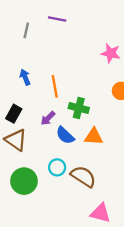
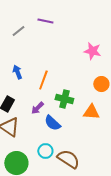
gray line: (26, 30) -> (18, 31), turned 40
orange line: (55, 86) -> (43, 80), turned 30
orange triangle: (94, 137) -> (91, 112), moved

